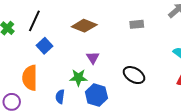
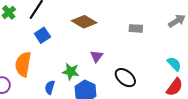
purple triangle: (93, 58) -> (96, 56), moved

